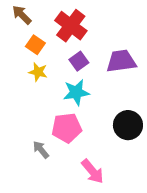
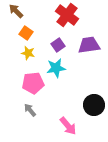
red cross: (71, 26) -> (67, 15), moved
black circle: (128, 125) -> (94, 105), moved
pink pentagon: (67, 128) -> (33, 83), moved

